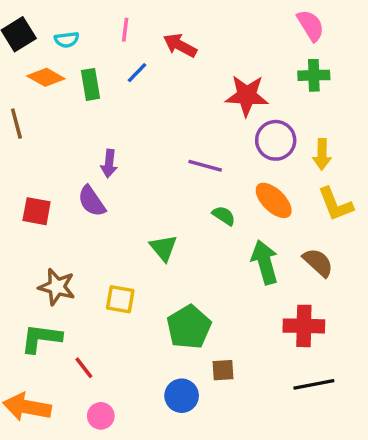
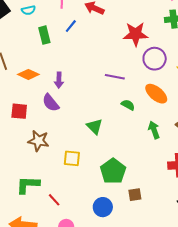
orange diamond: (46, 77) -> (28, 74), moved
green arrow: (265, 262) -> (154, 130), size x0.7
brown star: (57, 287) -> (38, 141), moved
blue circle: (182, 396) -> (103, 207), moved

